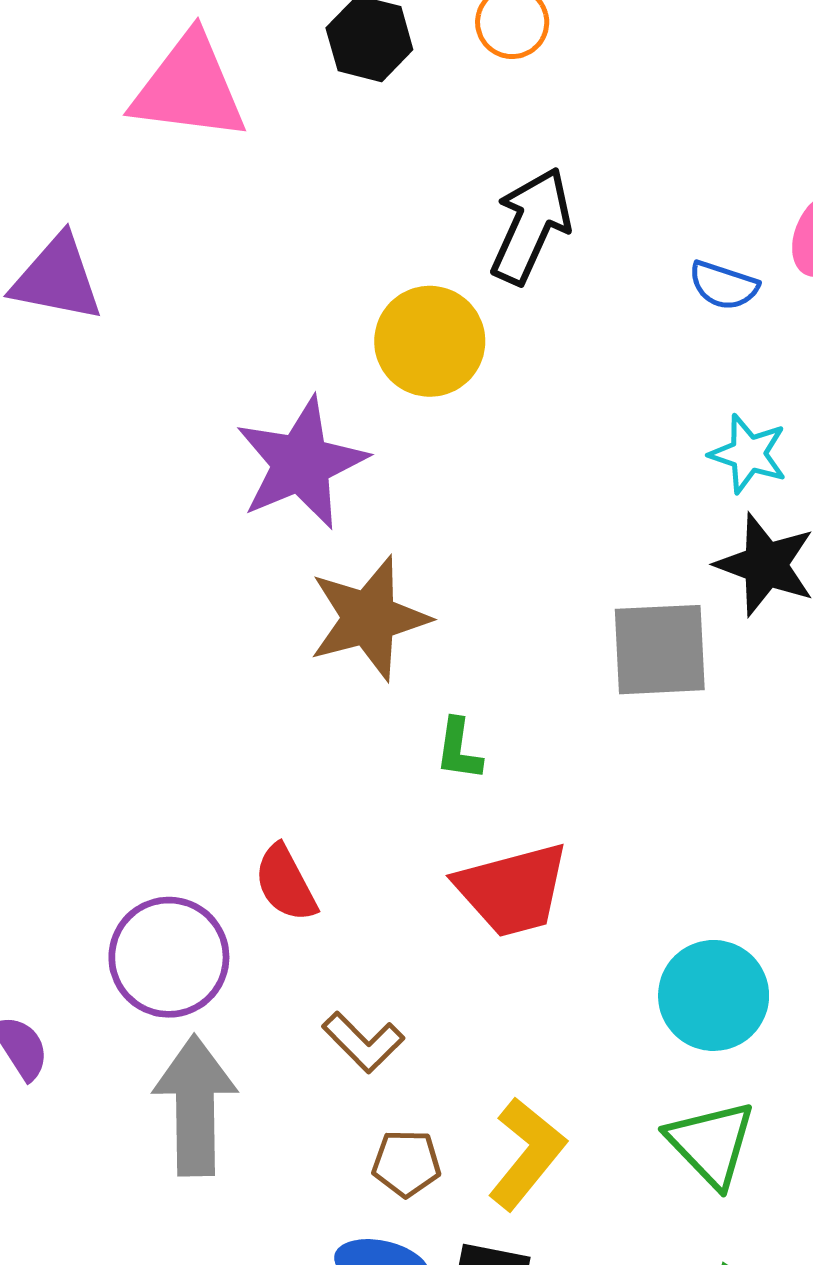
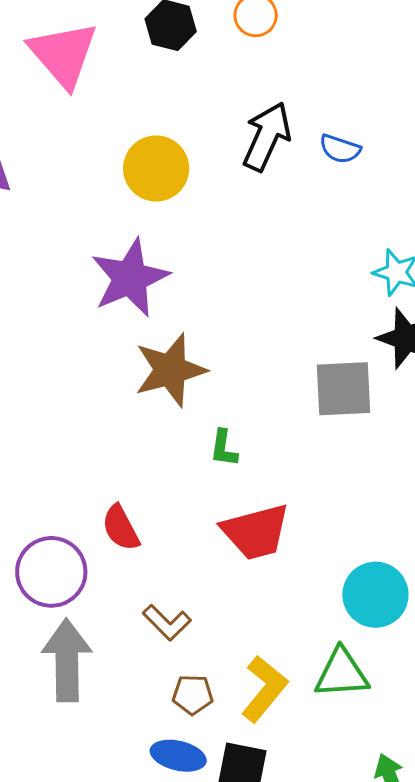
pink triangle: (189, 88) -> (63, 54), turned 42
blue semicircle: (724, 285) -> (340, 149), moved
yellow circle: (430, 341) -> (156, 168), moved
green triangle: (711, 1144) -> (342, 673), moved, turned -50

